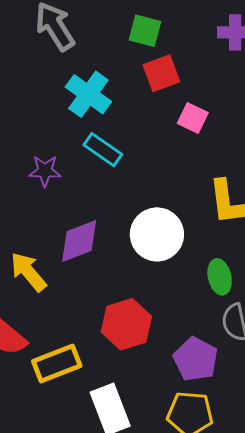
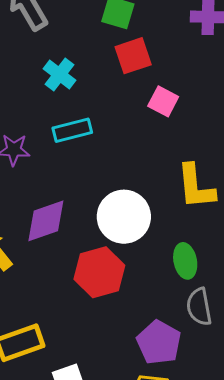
cyan cross: (88, 94) -> (60, 74), size x0.7
cyan rectangle: (103, 150) -> (72, 130), turned -51
red hexagon: (126, 324) -> (99, 272), moved

